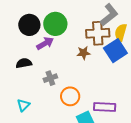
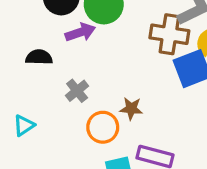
brown star: (83, 53) -> (131, 109), moved
gray cross: (50, 78) -> (77, 91), turned -32

